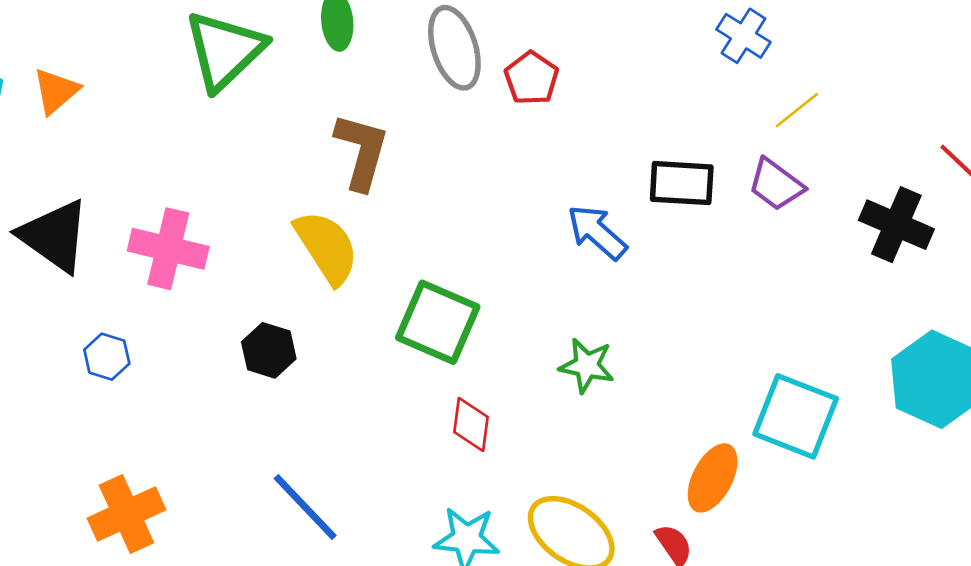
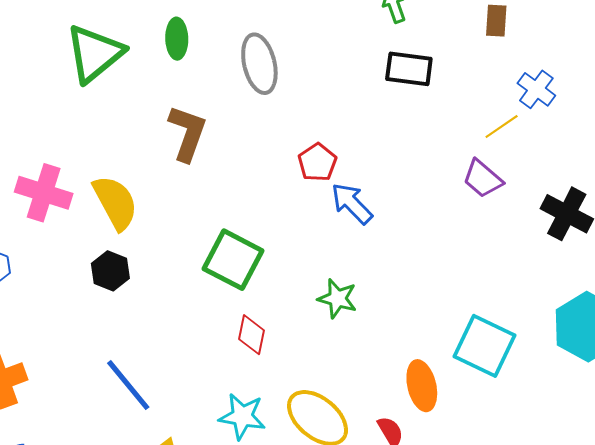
blue cross: (743, 36) -> (536, 89), moved
red pentagon: (531, 78) -> (317, 162), moved
black rectangle: (682, 183) -> (409, 69), moved
yellow semicircle: (327, 247) -> (115, 203), moved
orange ellipse: (713, 478) -> (422, 386), turned -45

